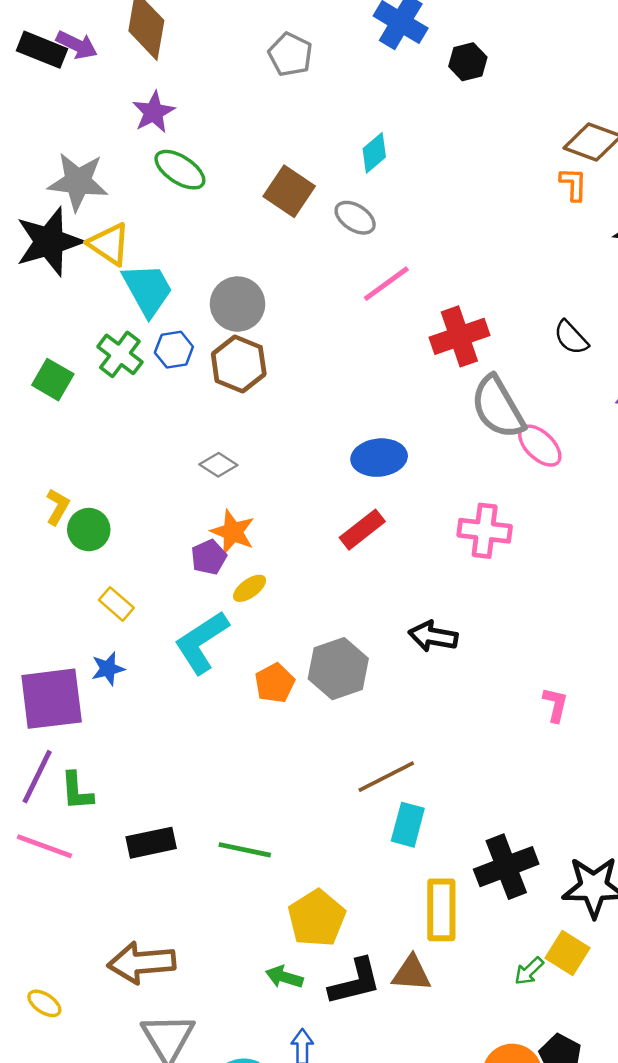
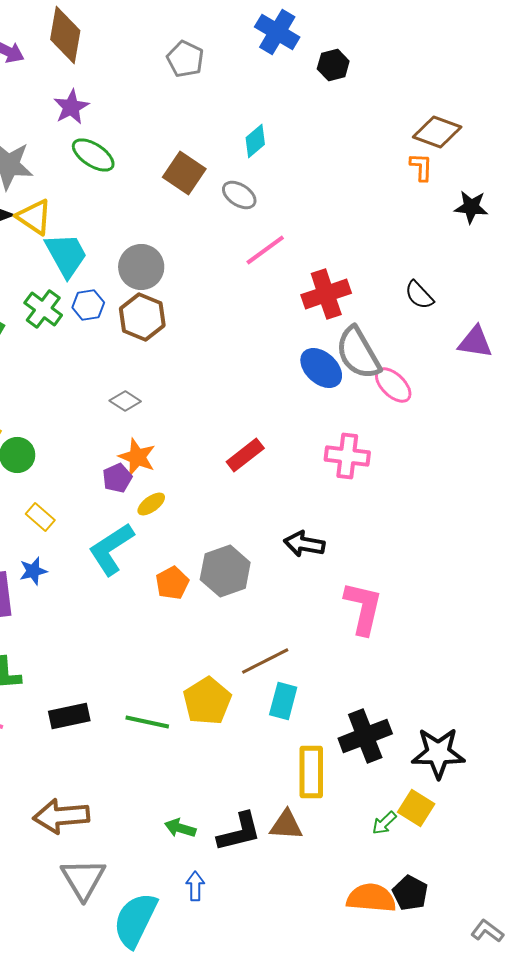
blue ellipse: (379, 458) -> (321, 368), moved, turned 48
pink L-shape: (555, 705) -> (363, 608), moved, size x1.8
yellow pentagon: (317, 918) -> (207, 701), moved

